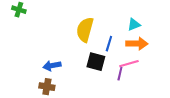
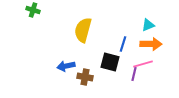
yellow semicircle: (85, 30) -> (83, 30), moved
brown cross: (47, 87) -> (85, 77), moved

